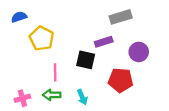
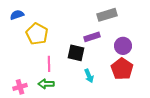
red pentagon: (121, 80) -> (122, 69), moved, turned 30
cyan arrow: (82, 97) -> (89, 76), moved

